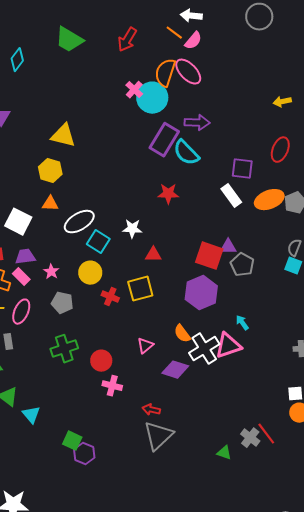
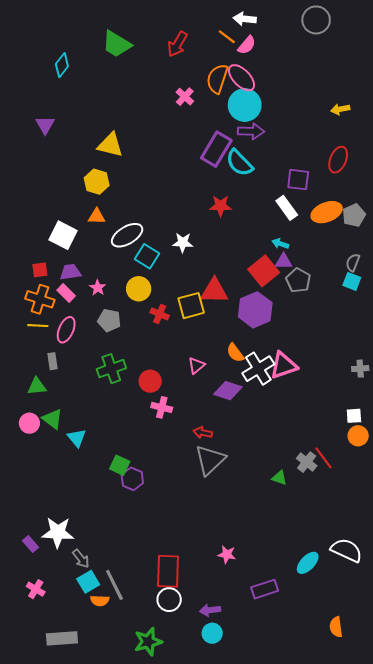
cyan circle: (152, 98) -> (245, 105), moved
red triangle: (153, 255) -> (214, 291), moved, size x1.6
red square: (209, 256) -> (264, 271), turned 32
cyan arrow: (242, 323) -> (280, 244), moved, turned -35

